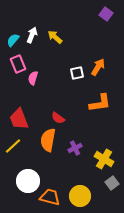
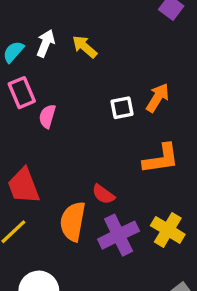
red semicircle: (58, 118) -> (103, 194), moved
purple cross: (75, 148) -> (119, 235), size x1.6
yellow cross: (104, 159) -> (168, 230), moved

